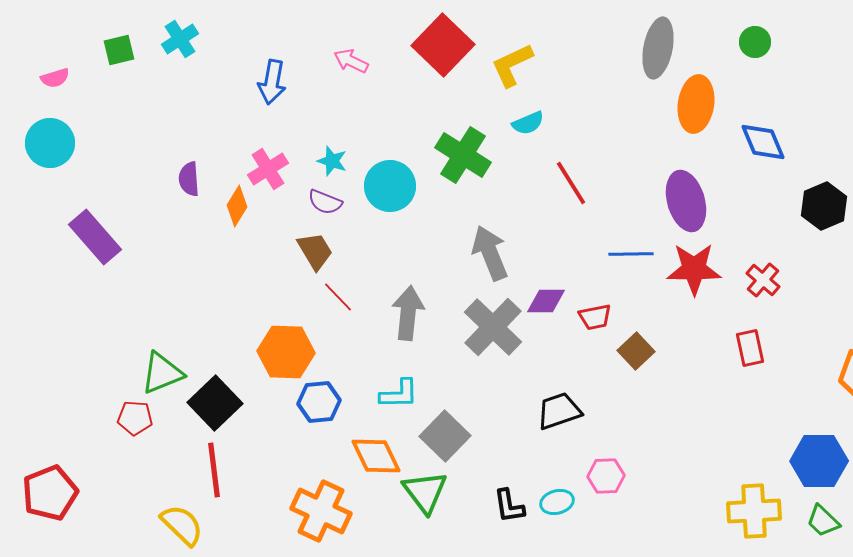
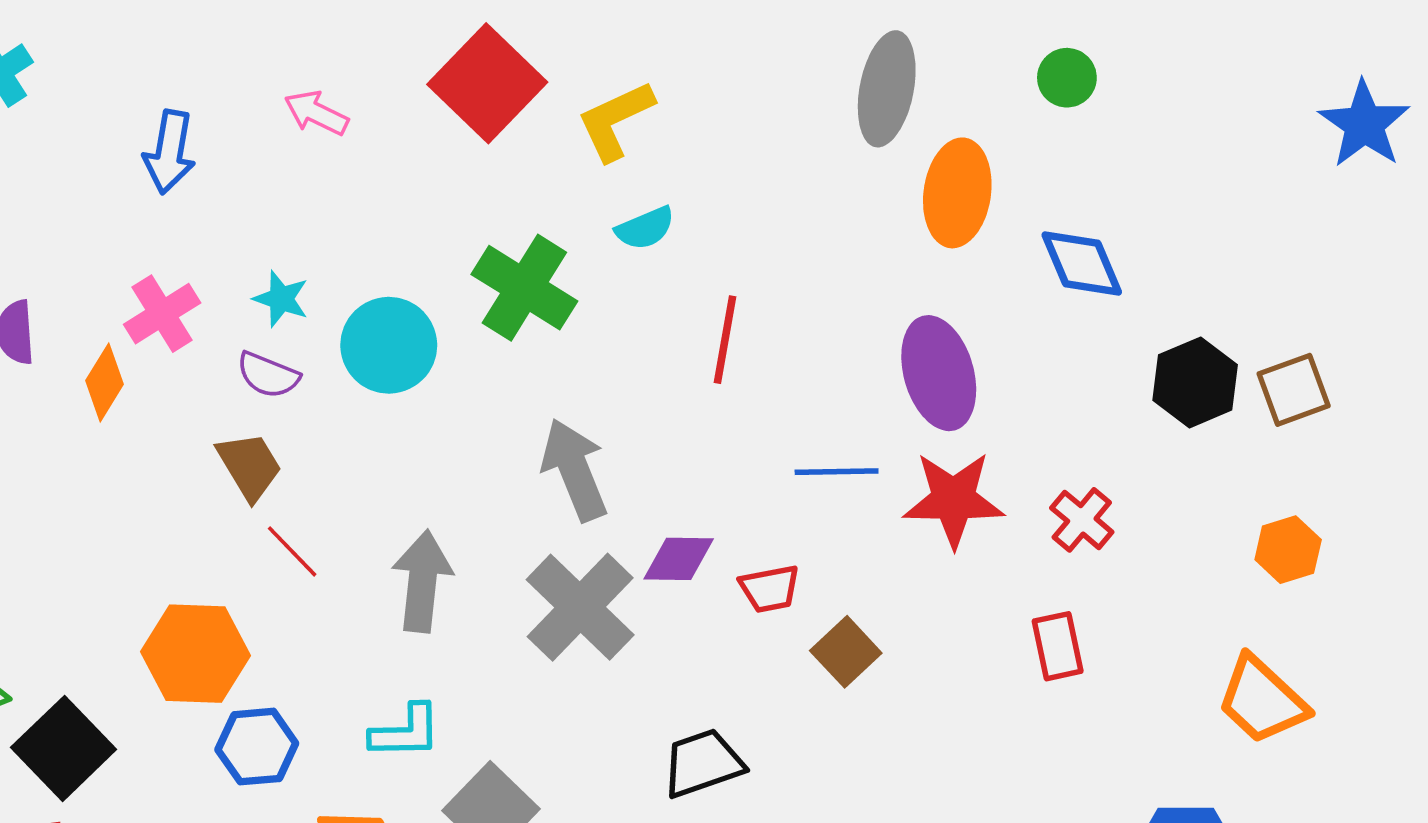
red line: (571, 183) -> (725, 340), turned 42

